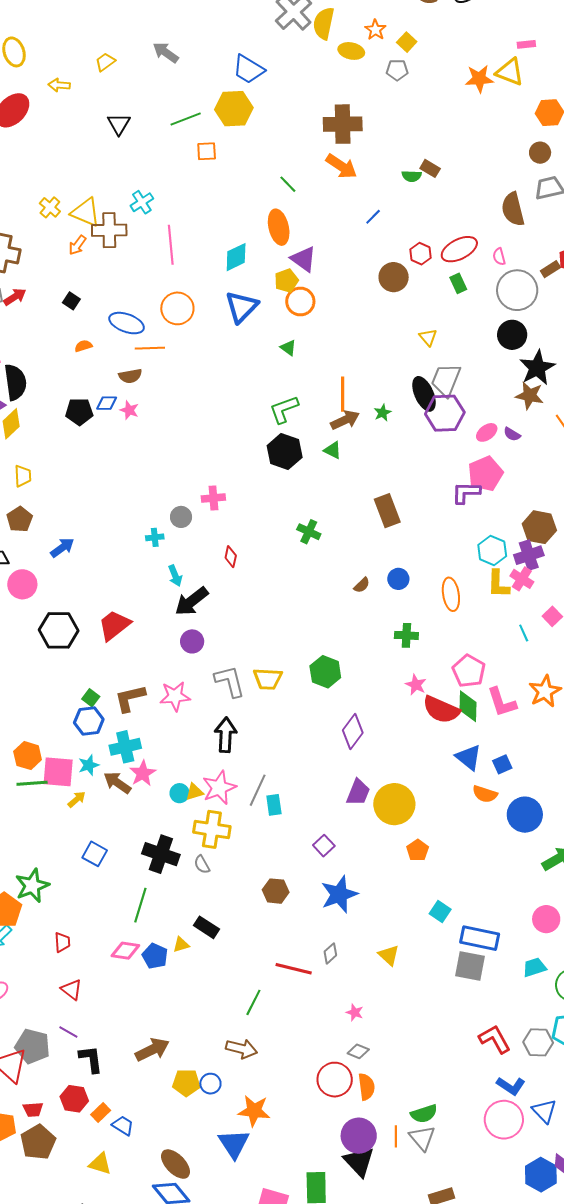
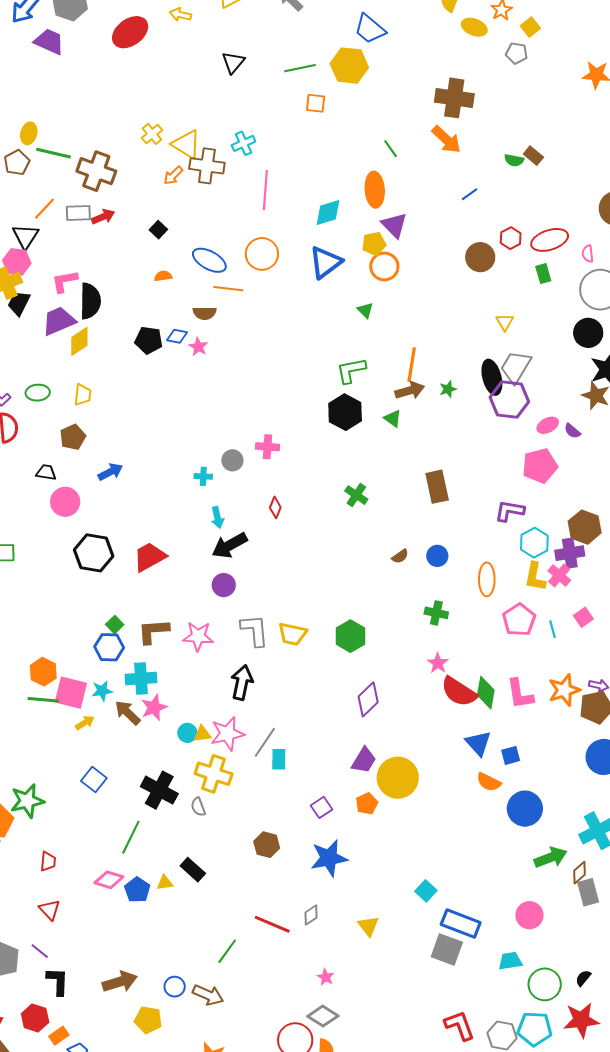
purple L-shape: (466, 493) -> (510, 511), moved
pink pentagon: (469, 671) -> (519, 620), moved
orange pentagon: (418, 850) -> (367, 804), moved
gray diamond: (358, 1051) -> (323, 1016), size x1.4
blue circle: (210, 1084) -> (175, 987), moved

